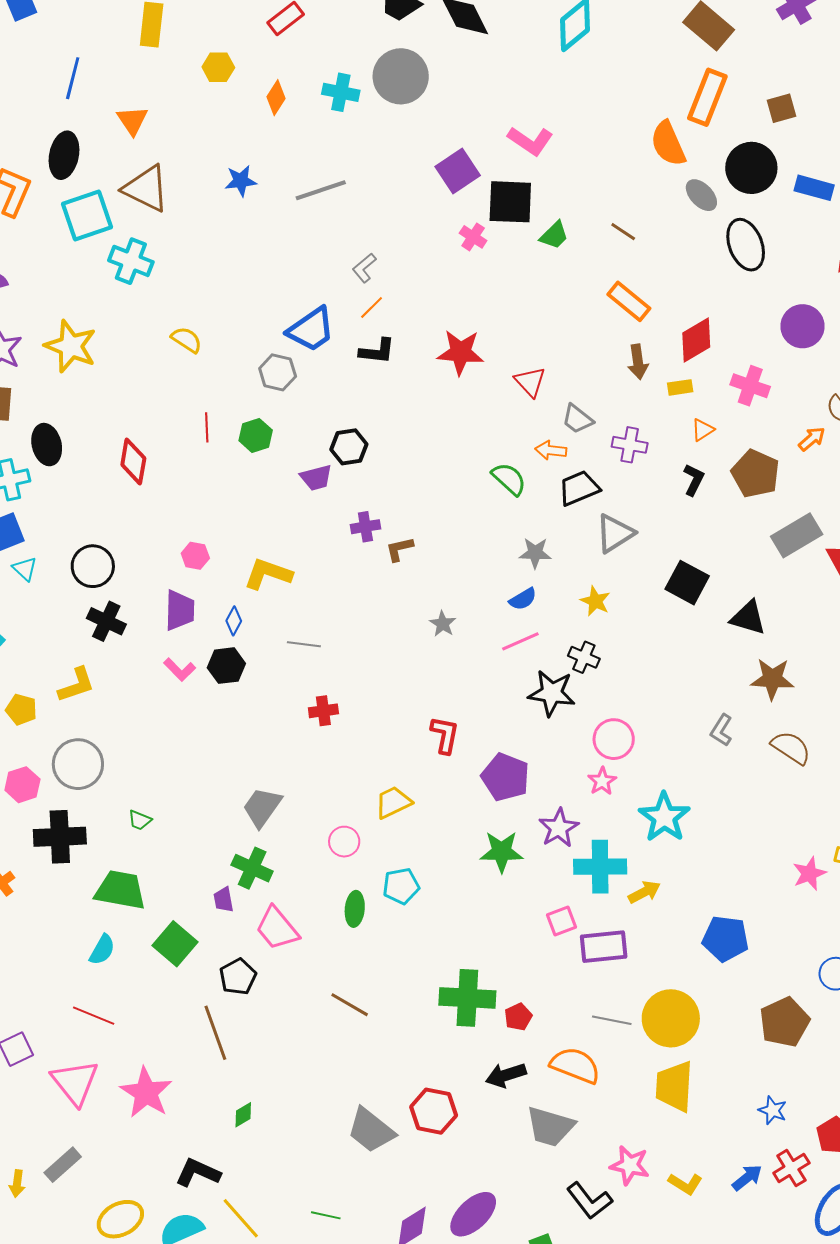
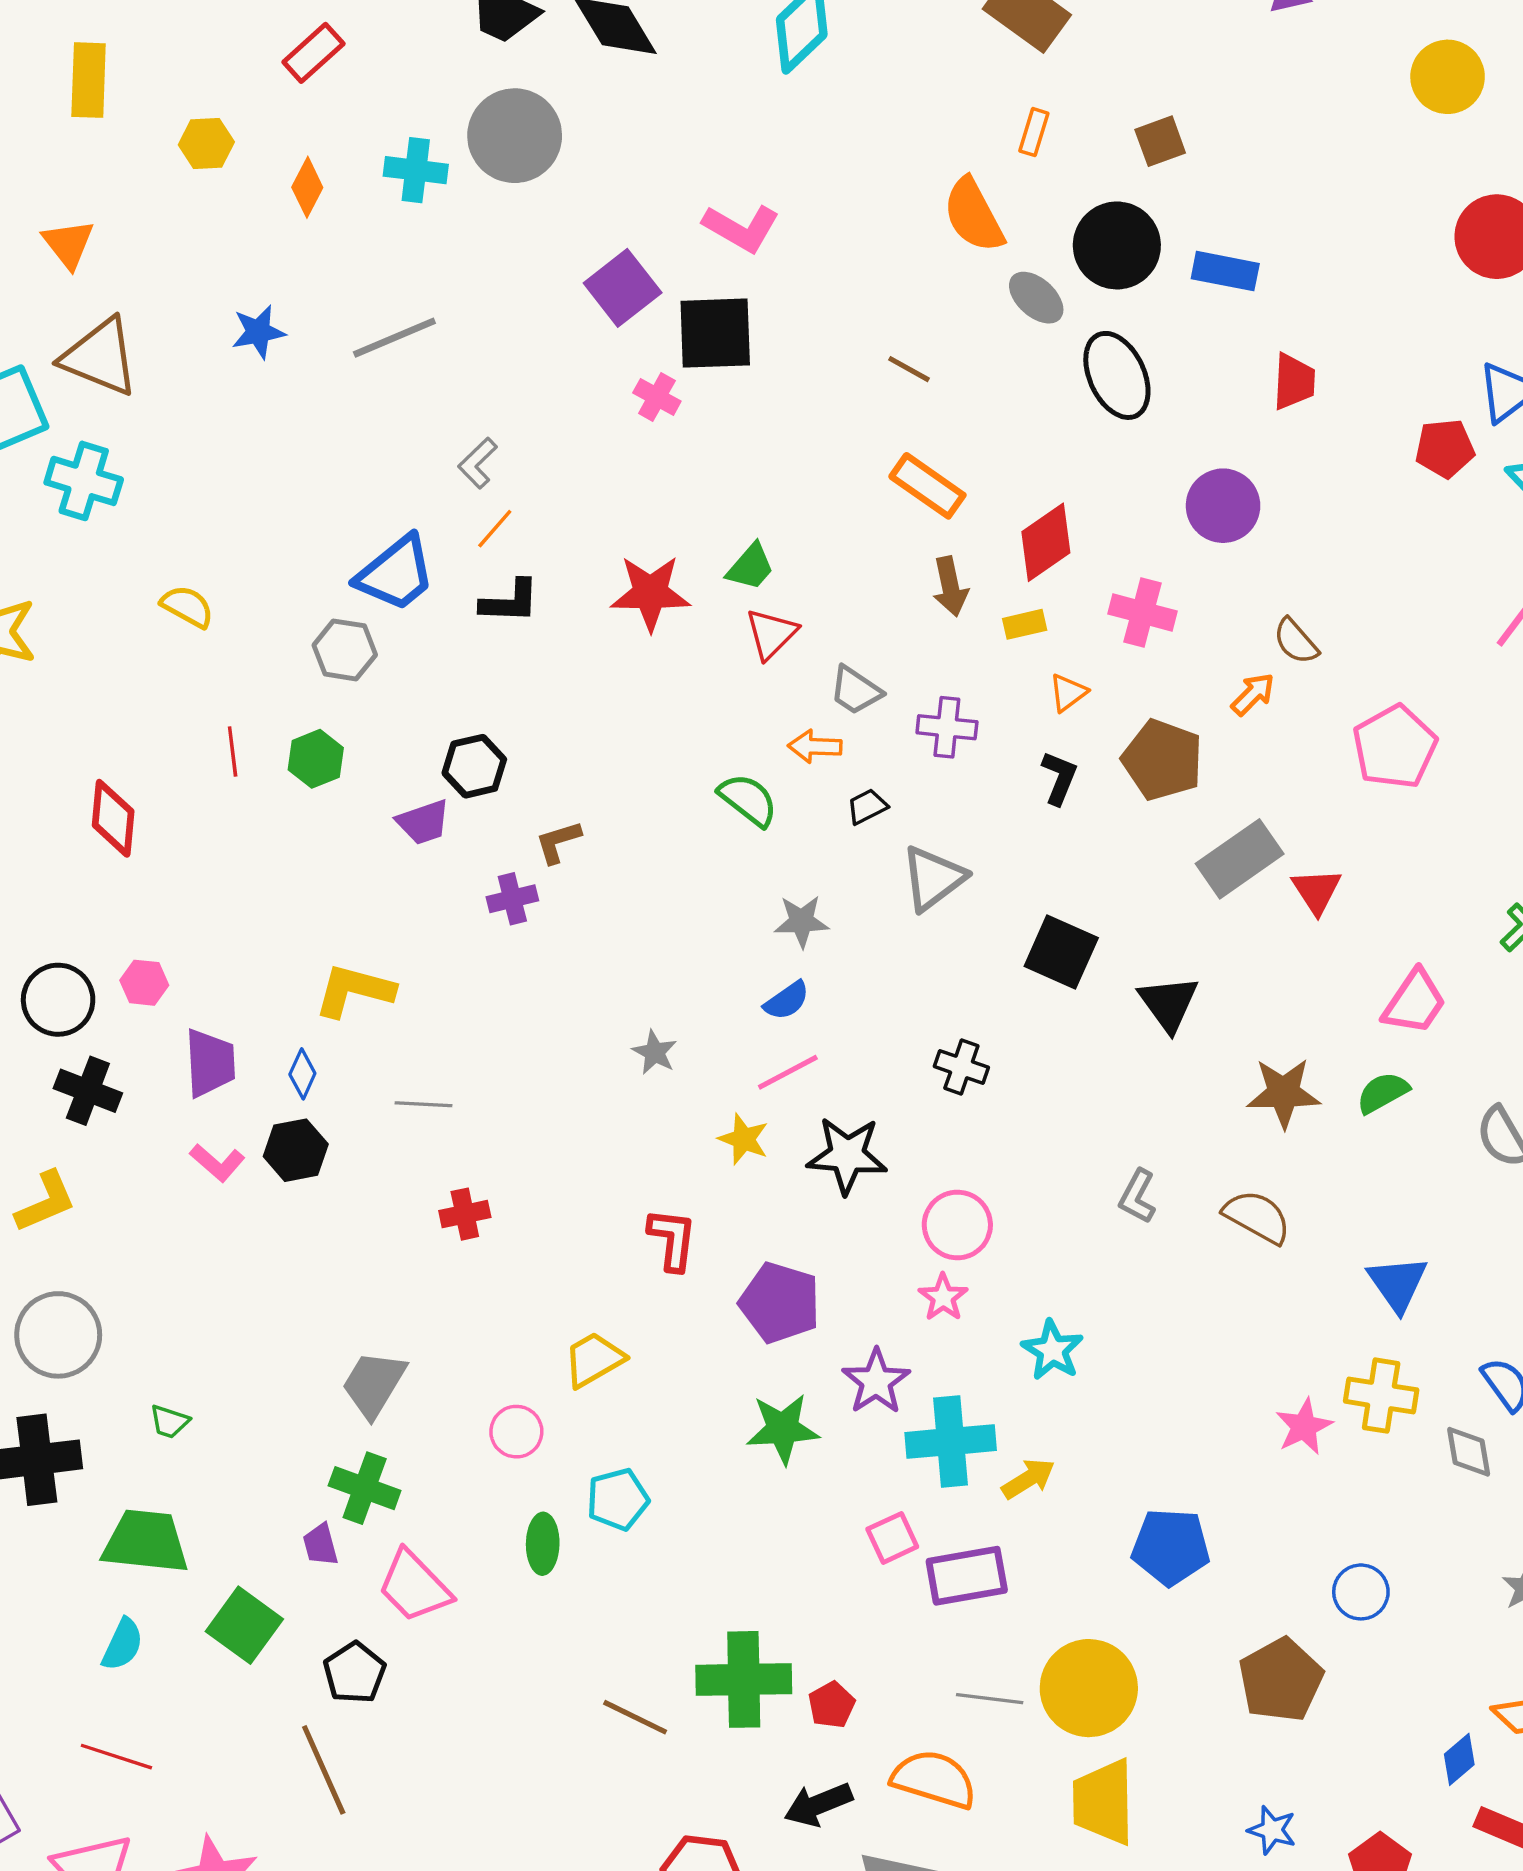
orange rectangle: (707, 97) -> (1034, 132), size x0.5
green trapezoid: (554, 235) -> (750, 567), moved
red triangle: (530, 382) -> (771, 634), turned 32
black trapezoid: (579, 488) -> (867, 807), size x0.6
brown L-shape: (399, 549) -> (558, 842), moved
pink hexagon: (195, 556) -> (144, 983), moved
yellow star: (595, 601) -> (744, 1139), moved
black triangle: (748, 618) -> (1168, 1003), turned 42
black cross: (584, 657) -> (961, 1067), moved
brown star: (772, 679) -> (1284, 1093), moved
cyan star: (664, 817) -> (1052, 1350), size x0.7
brown line: (350, 1005) -> (635, 1717), moved

